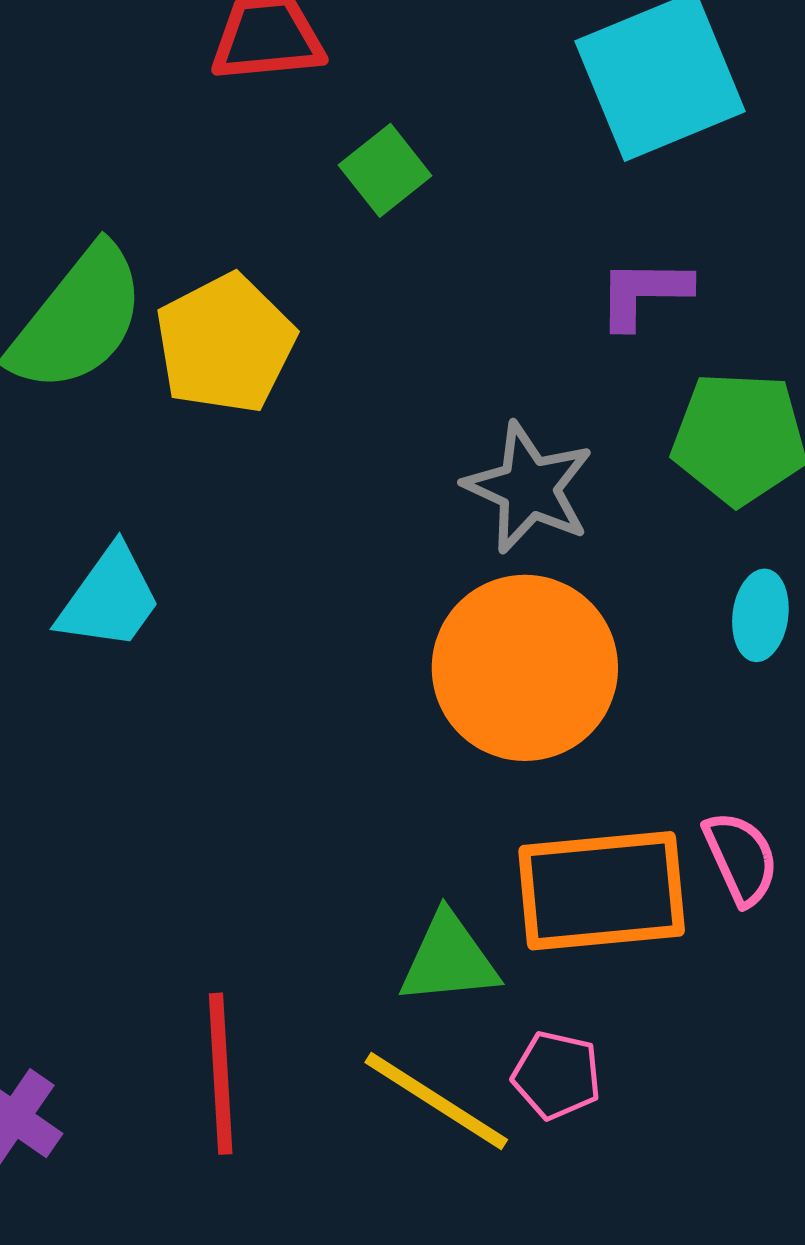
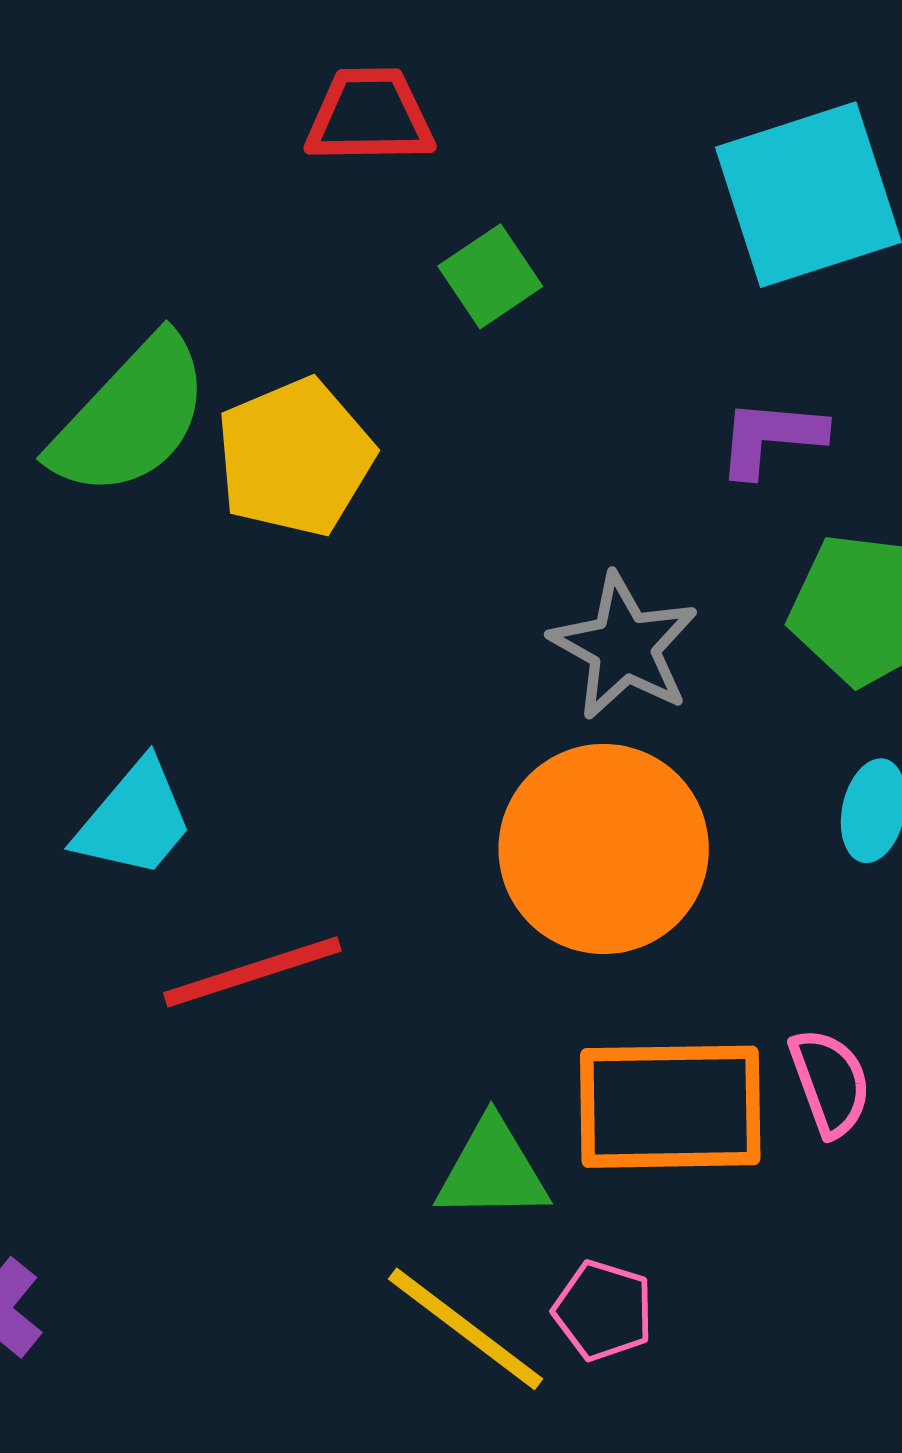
cyan trapezoid: (110, 599) -> (134, 820), moved
red line: (221, 1074) -> (252, 972), moved, turned 71

